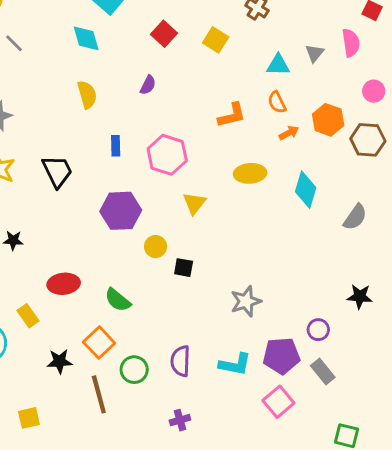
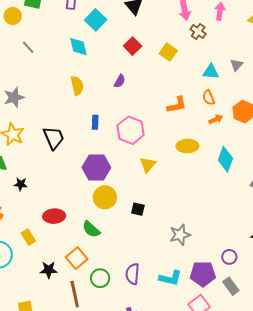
yellow circle: (156, 247) -> (105, 197), moved, size x1.5

